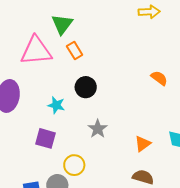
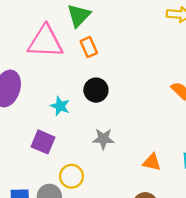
gray star: (98, 129) -> (103, 139), turned 30
orange triangle: (143, 144) -> (152, 162), turned 42

